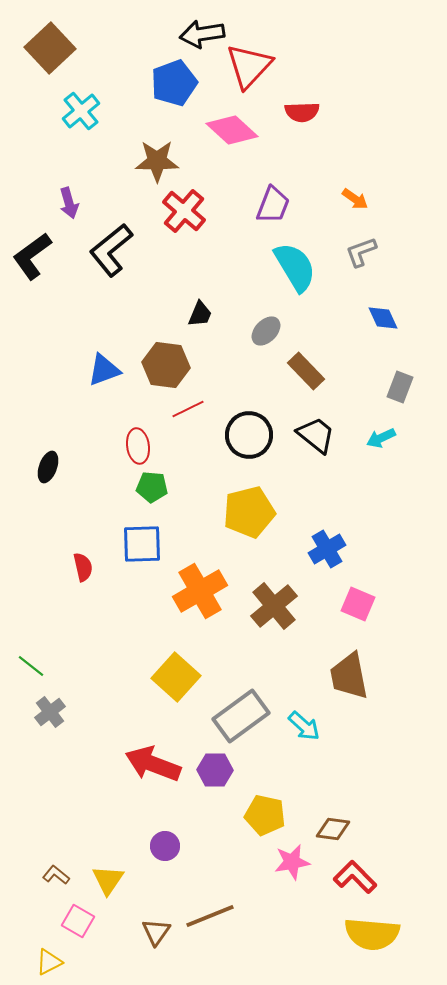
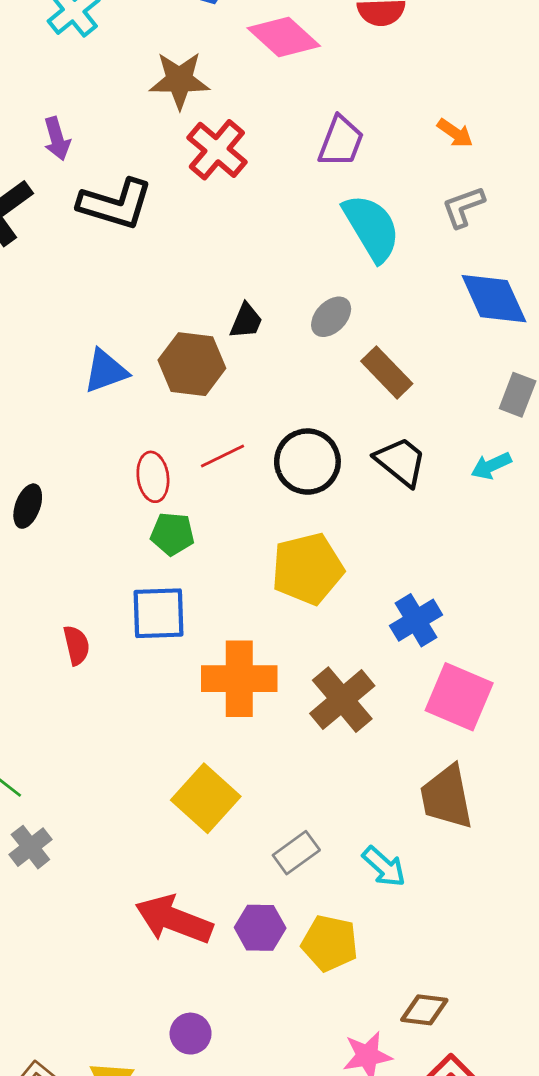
black L-shape: (111, 250) -> (115, 204), turned -124
black trapezoid: (200, 314) -> (246, 321), moved
blue diamond: (383, 318) -> (494, 299), size x1.6
red line: (188, 409) -> (223, 456), moved
orange cross: (200, 591) -> (239, 679), turned 30
pink square: (358, 604) -> (459, 697), size x1.4
gray rectangle: (241, 716) -> (296, 853), size x0.6
yellow pentagon: (265, 815) -> (330, 943), moved

